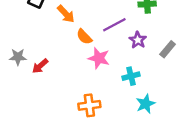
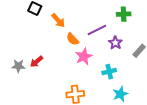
gray star: (18, 57) -> (18, 66), moved
pink star: (99, 58) -> (84, 57), turned 30

